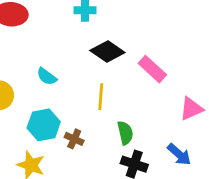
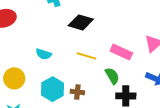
pink rectangle: (152, 69) -> (121, 52), moved
yellow line: (101, 97) -> (86, 56), turned -60

